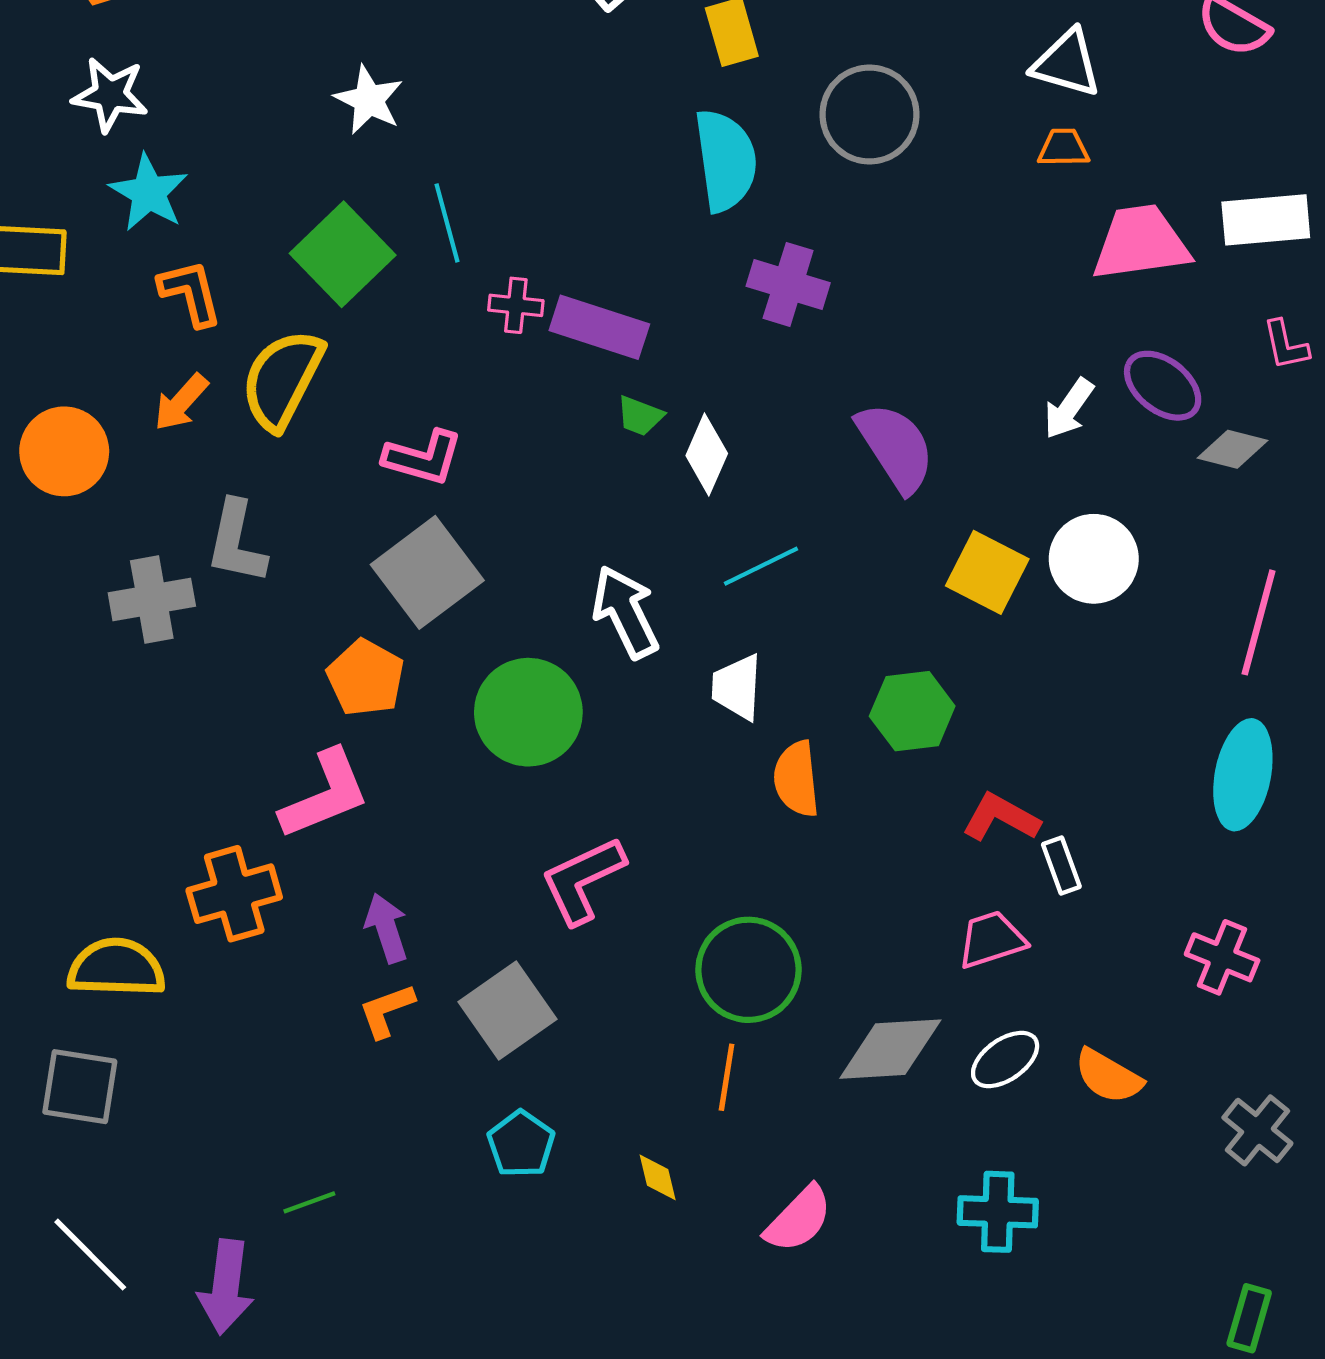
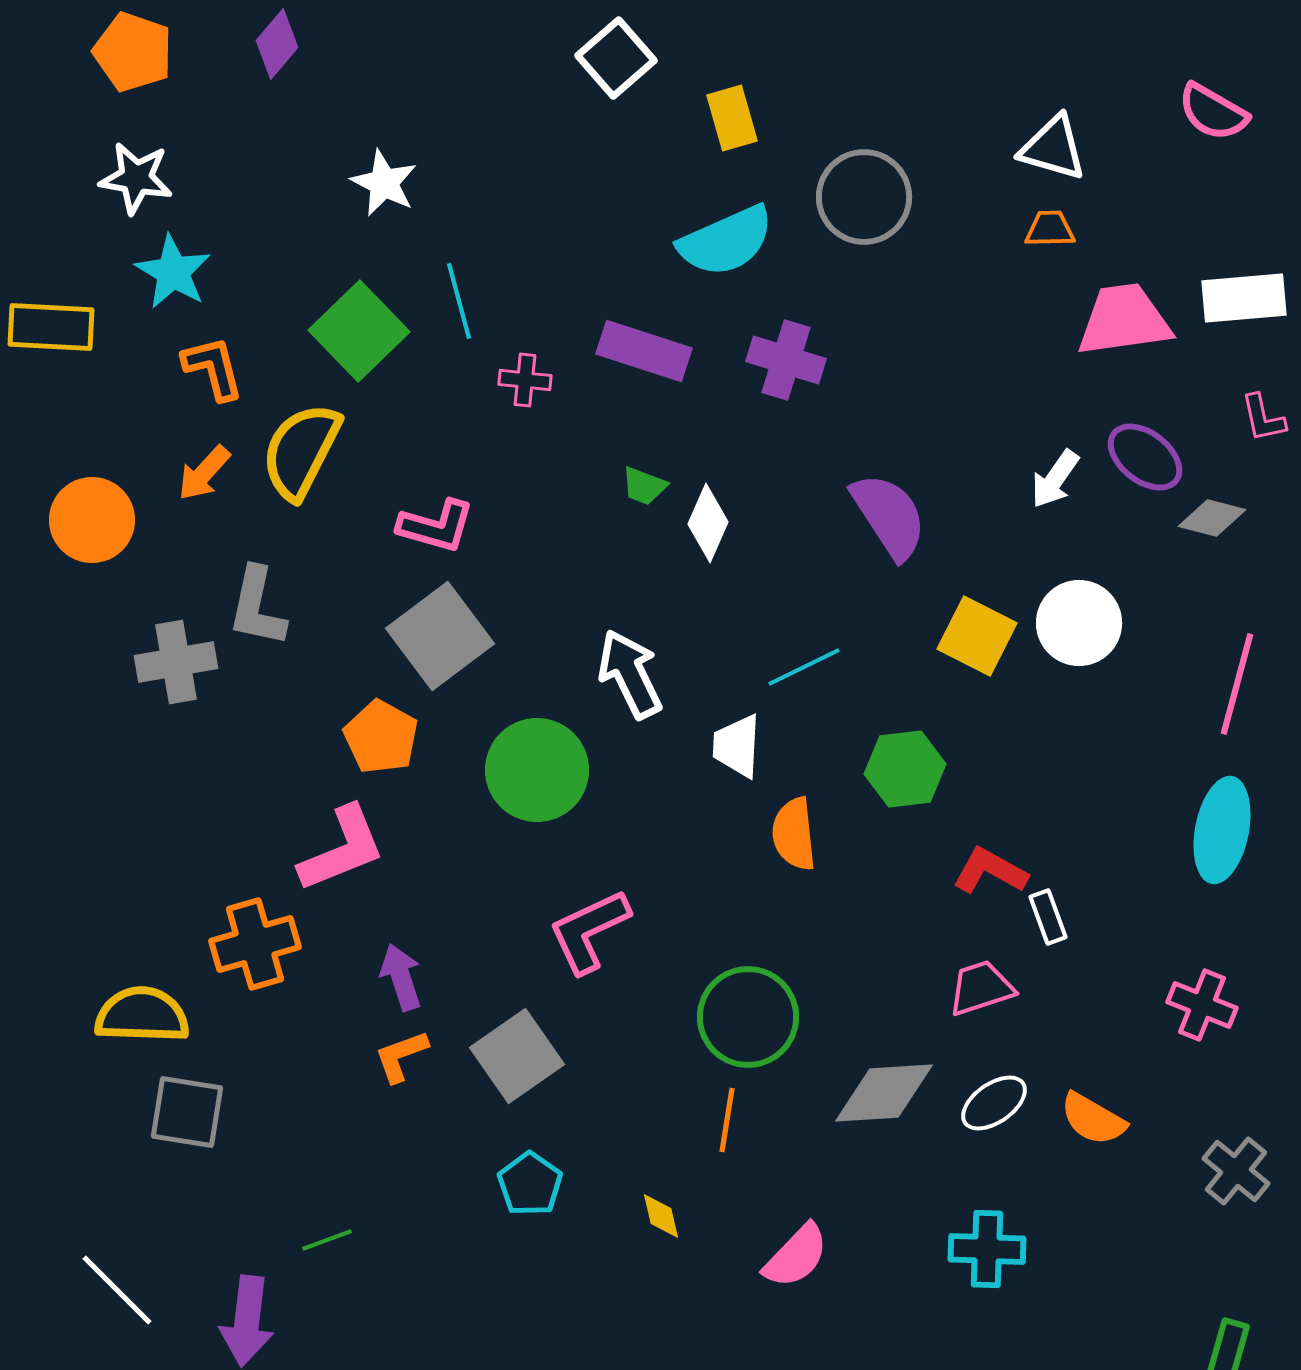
cyan semicircle: (726, 160) -> (726, 241), turned 74
purple rectangle: (599, 327) -> (644, 351), moved
cyan line: (761, 566) -> (804, 667), moved
gray square: (80, 1087) -> (187, 1112), moved

